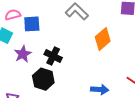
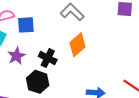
orange diamond: (103, 39) -> (77, 45), moved

